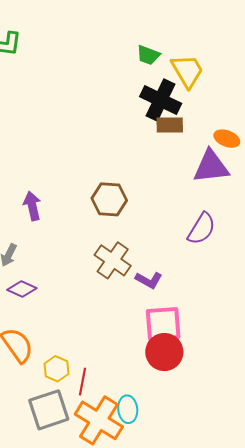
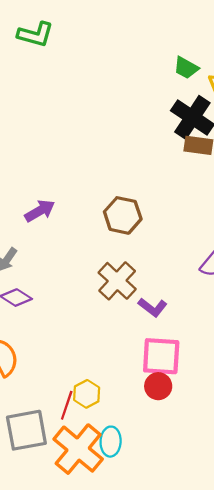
purple arrow: (32, 206) -> (40, 211), turned 64
red circle: (164, 352) -> (158, 386), size x0.7
yellow hexagon: (56, 369) -> (87, 394), moved

